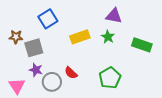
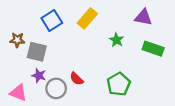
purple triangle: (114, 16) -> (143, 17), moved
yellow rectangle: (80, 37) -> (87, 18), moved, turned -30
gray square: (34, 48) -> (37, 52), turned 30
pink triangle: (17, 86) -> (18, 93), turned -36

